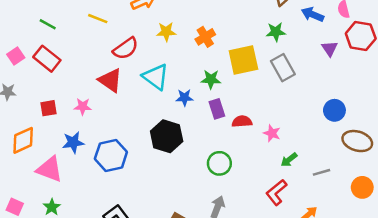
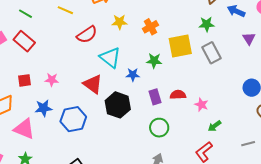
red triangle: (110, 80) -> (93, 84), moved
purple rectangle: (217, 109) -> (155, 97), moved
gray line: (322, 172) -> (248, 144), moved

